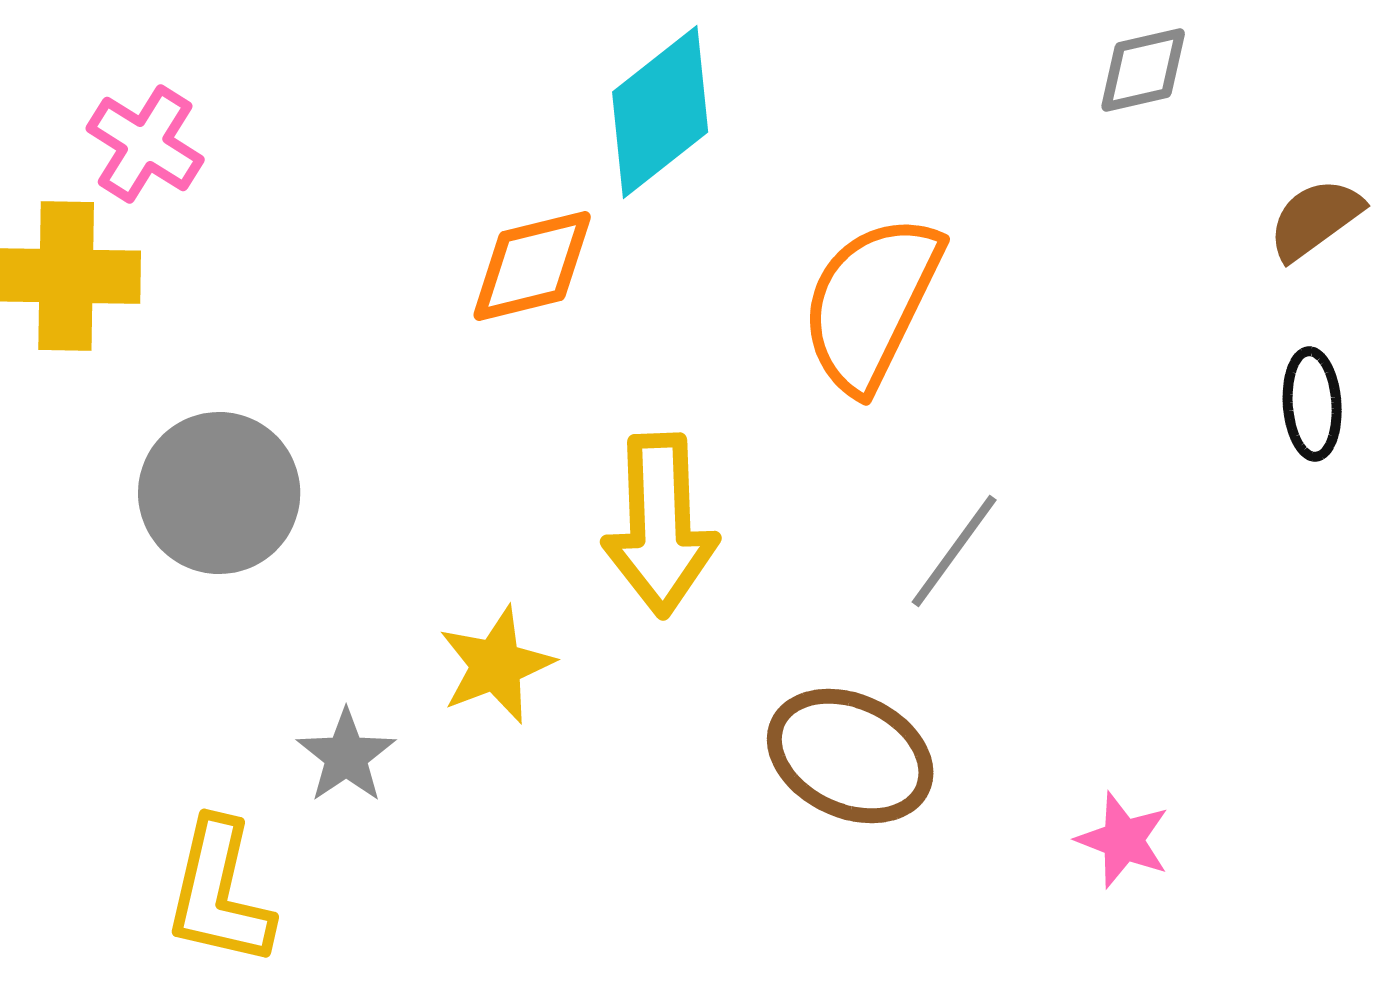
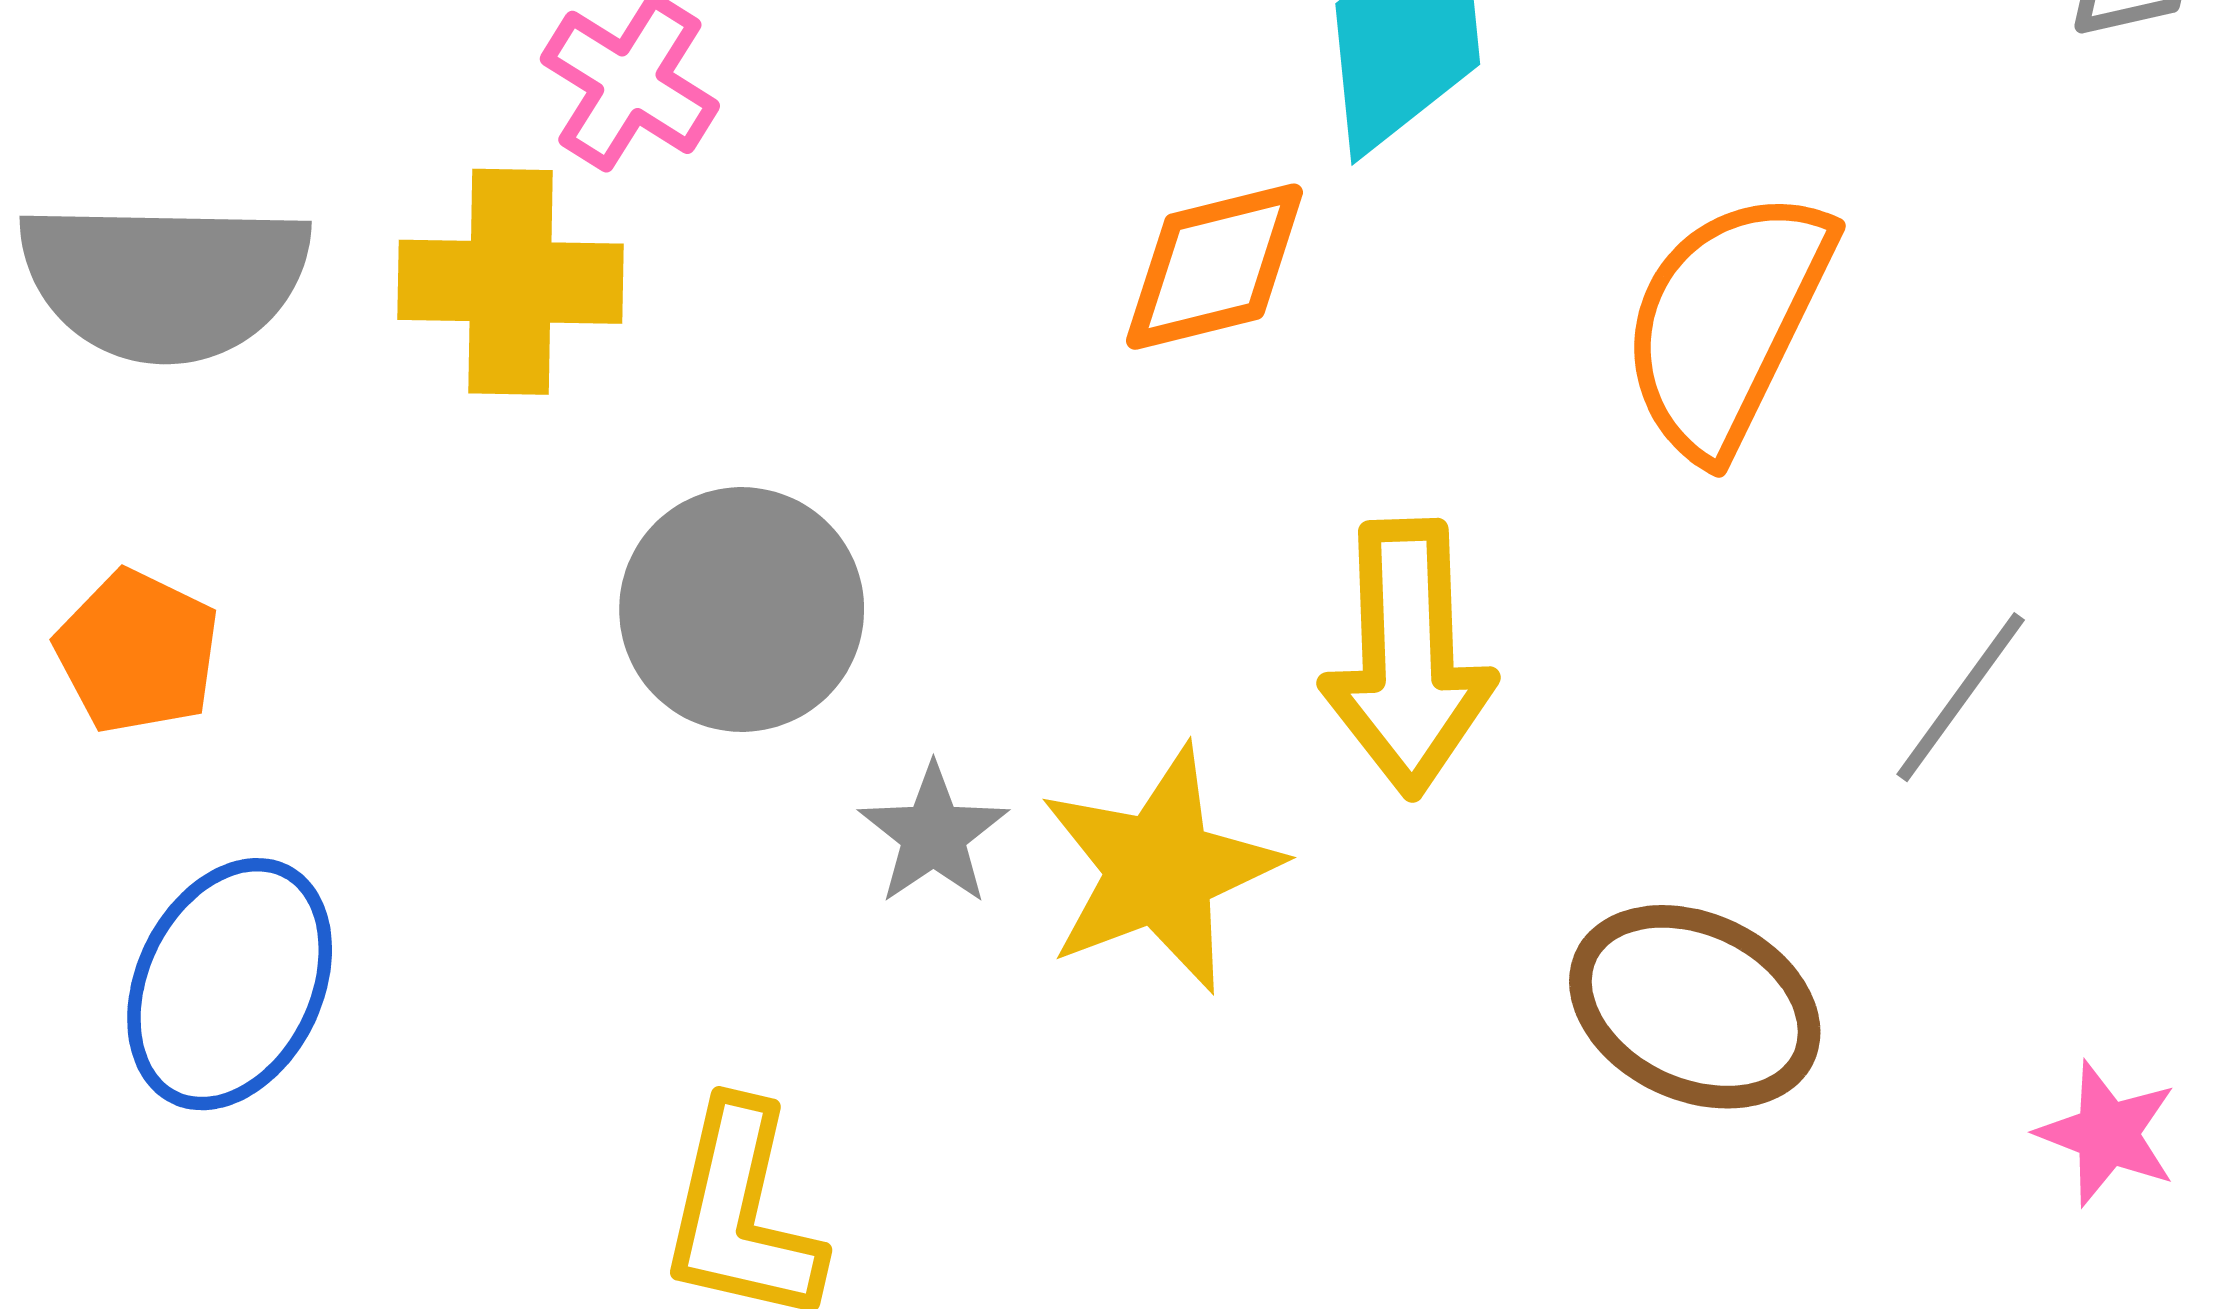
gray line: (954, 551) -> (1961, 697), moved
yellow star: (496, 665) -> (1160, 869), size x1.4
gray star: (346, 756) -> (933, 835), moved

